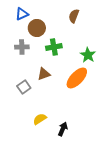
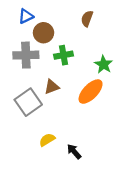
gray cross: (22, 47) -> (26, 55), size x1.5
gray square: (24, 87) -> (28, 102), size x1.6
black arrow: (63, 129) -> (74, 151), turned -64

